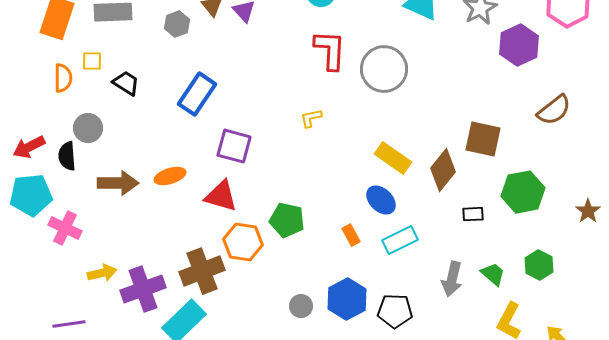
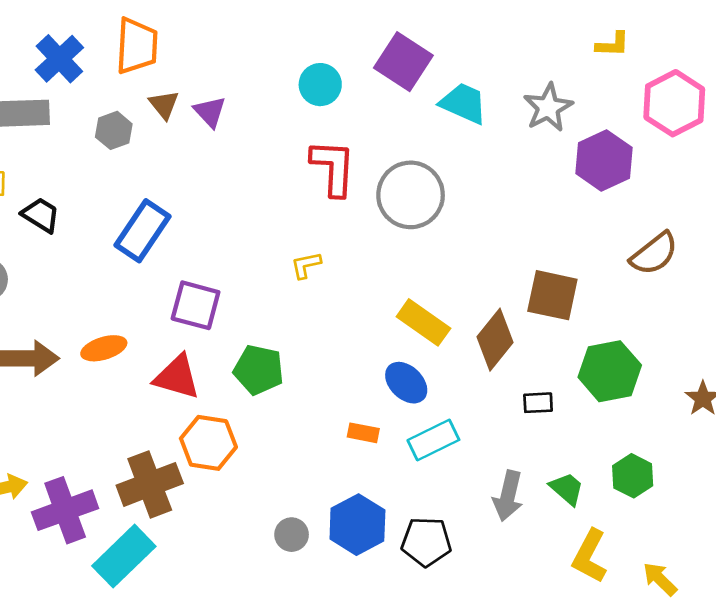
green pentagon: (287, 220) -> (259, 370), moved
orange rectangle: (351, 235) -> (363, 433), turned -50

